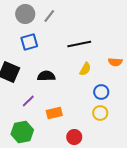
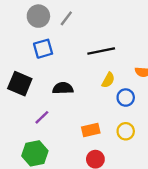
blue circle: (101, 92) -> (126, 98), moved
orange rectangle: (54, 113) -> (91, 130), moved

